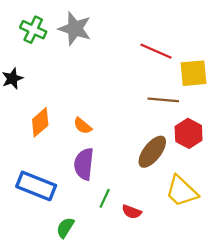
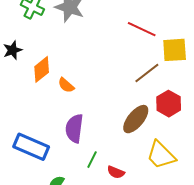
brown line: (163, 100) -> (147, 73), turned -44
orange diamond: (40, 122) -> (42, 69), moved
orange semicircle: (83, 126) -> (66, 85), moved

